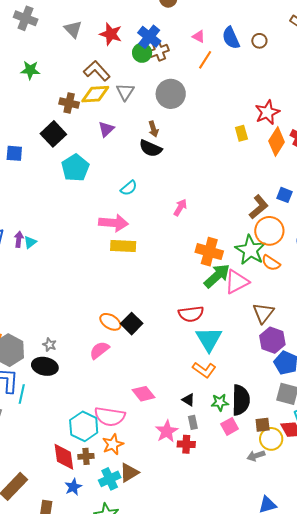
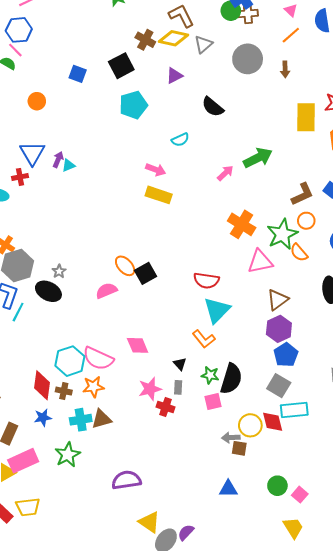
brown arrow: (153, 129) -> (285, 69), moved
yellow rectangle: (241, 133) -> (306, 117), size x1.8
pink arrow: (114, 223) -> (156, 170), size x0.7
orange circle: (269, 231) -> (306, 221), size x0.6
green arrow: (217, 276) -> (258, 158), moved
brown square: (263, 425) -> (239, 448), moved

